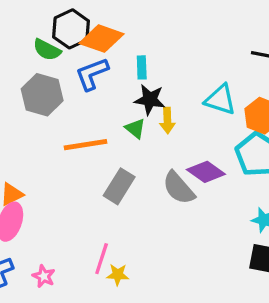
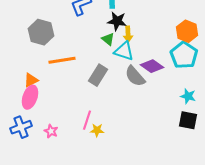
gray hexagon: (42, 95) -> (41, 32), moved
cyan triangle: (220, 100) -> (124, 51), moved
orange line: (85, 145) -> (62, 60), moved

